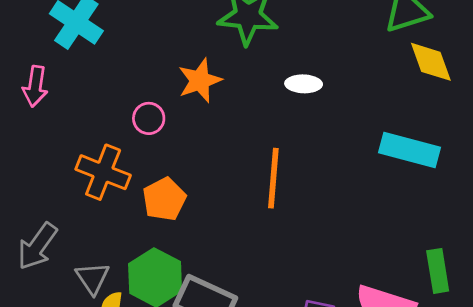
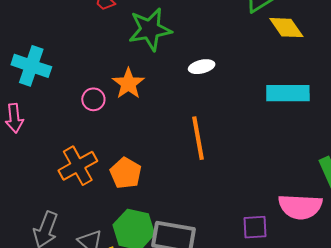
pink circle: (149, 118) -> (93, 99), moved
orange cross: (103, 172) -> (78, 166), turned -36

